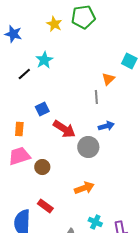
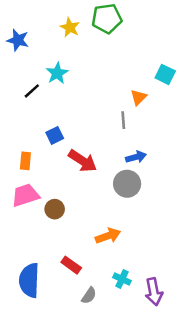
gray circle: (88, 147) -> (127, 184), moved
red rectangle: (45, 206) -> (71, 265), moved

